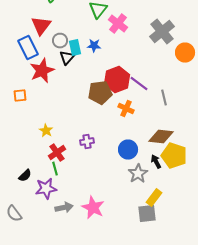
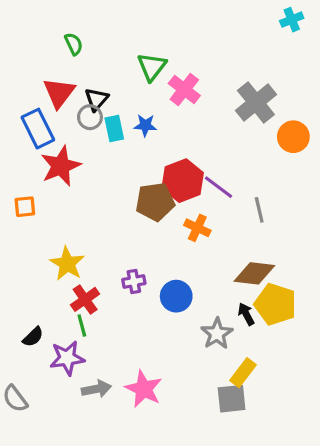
black triangle: (67, 58) -> (96, 99), moved
yellow star: (46, 131) -> (67, 264), size x1.5
blue circle: (128, 150) -> (176, 296), moved

